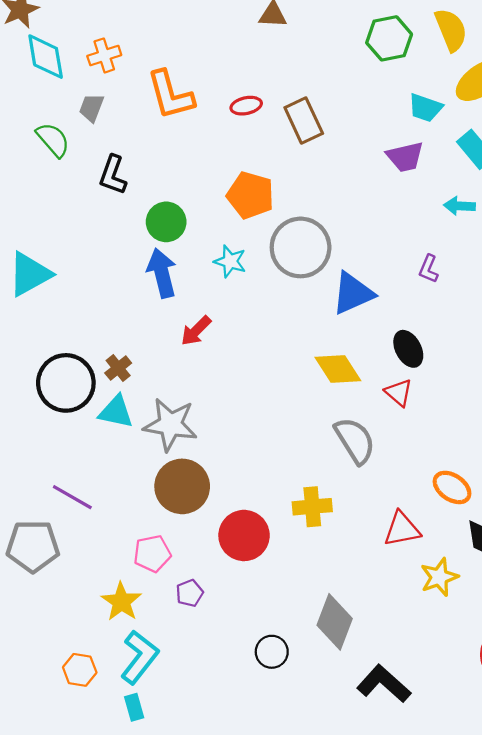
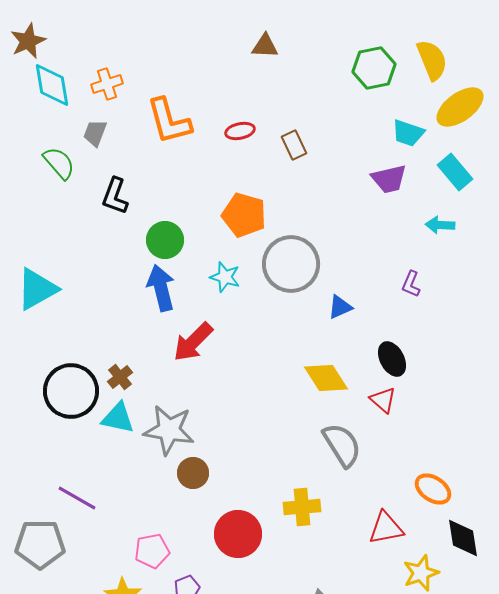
brown rectangle: (304, 121) -> (294, 145), size x0.7
blue triangle: (353, 293) -> (340, 307), size x0.6
red arrow: (196, 331) -> (193, 342), size x1.4
brown circle: (182, 486) -> (193, 473), moved, size x0.6

